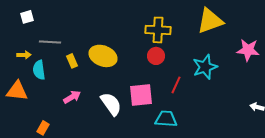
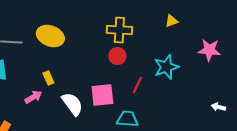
yellow triangle: (210, 21) -> (171, 21), size x0.5
yellow ellipse: (103, 56) -> (50, 36), moved
yellow rectangle: (72, 61) -> (48, 78), moved

